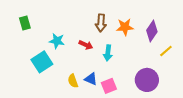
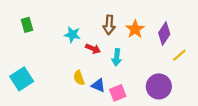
orange star: (125, 27) -> (135, 29), turned -30
cyan star: (57, 41) -> (72, 35), moved
cyan square: (42, 62) -> (22, 79), moved
yellow semicircle: (73, 81) -> (79, 78), moved

